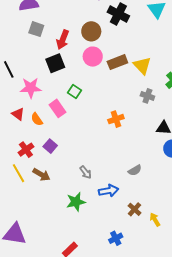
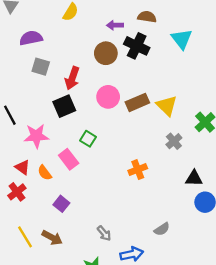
brown circle: (91, 31) -> (106, 53), moved
gray cross: (147, 96) -> (174, 141), turned 32
red cross: (26, 150) -> (17, 192), moved

